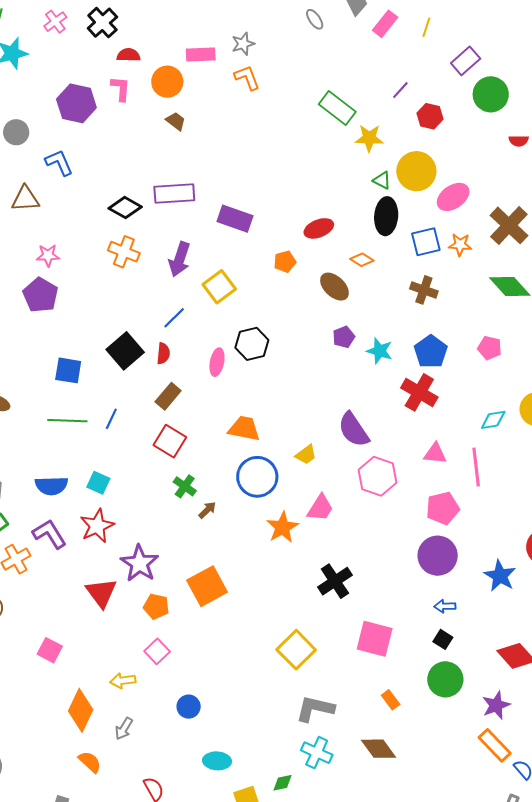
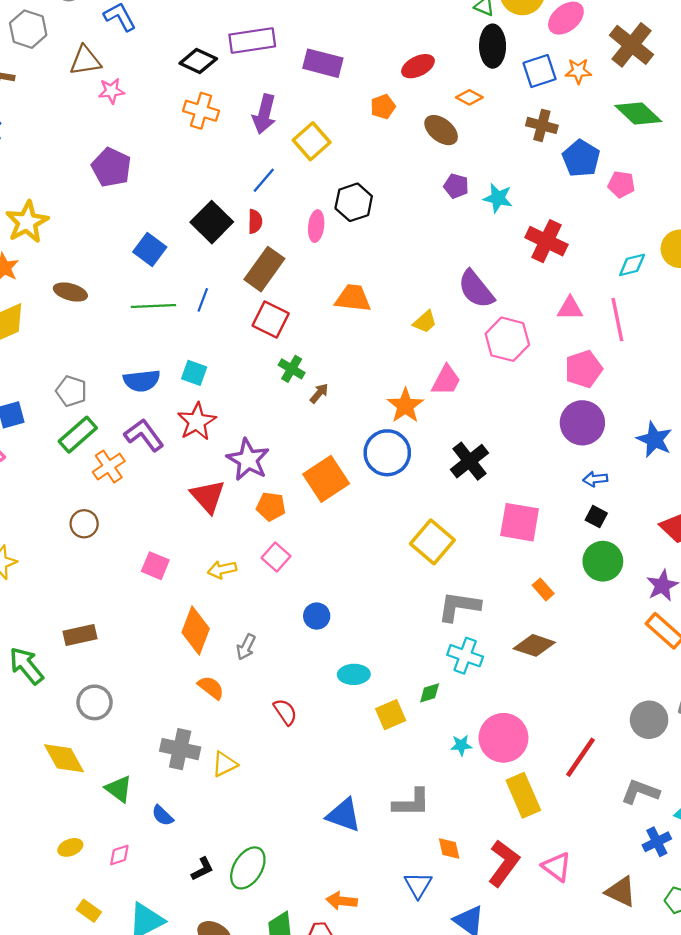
pink star: (48, 255) -> (111, 91), moved
purple pentagon: (344, 337) -> (456, 186), turned -30
blue pentagon: (431, 352) -> (581, 158), moved
blue square: (68, 370) -> (150, 250), turned 32
brown rectangle: (168, 396) -> (264, 269), size x1.4
blue circle: (257, 477) -> (387, 453), moved
yellow arrow: (123, 681) -> (222, 570), moved
brown diamond: (379, 749) -> (534, 645), turned -30

